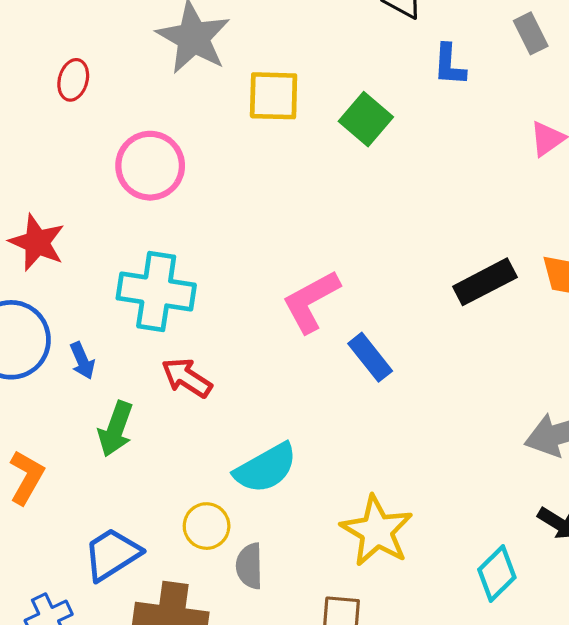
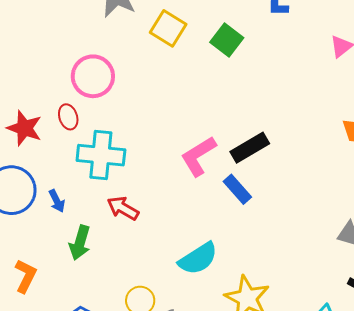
red ellipse: (73, 80) -> (68, 117), moved, turned -30
yellow square: (274, 96) -> (168, 28), turned 33
black rectangle: (485, 282) -> (250, 148), moved
cyan semicircle: (266, 468) -> (198, 259), moved

